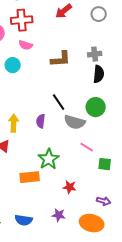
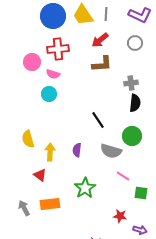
pink semicircle: (26, 45) -> (53, 74), moved
brown L-shape: (61, 59) -> (102, 64), moved
black line: (59, 102) -> (98, 120), moved
orange rectangle: (30, 177) -> (50, 204), moved
red star: (70, 187) -> (120, 216), moved

